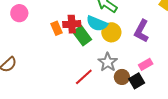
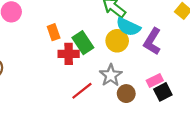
red cross: (72, 24) -> (69, 54), moved
cyan semicircle: (97, 24) -> (128, 27), moved
black square: (137, 81) -> (163, 92), moved

